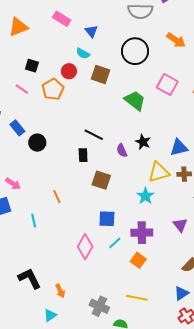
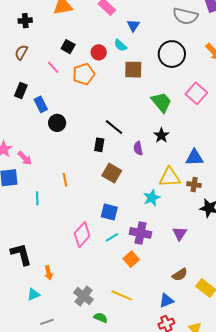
red circle: (69, 71) -> (99, 52), moved
brown square: (101, 74) -> (133, 70), turned -30
black star: (143, 142) -> (161, 135), moved

